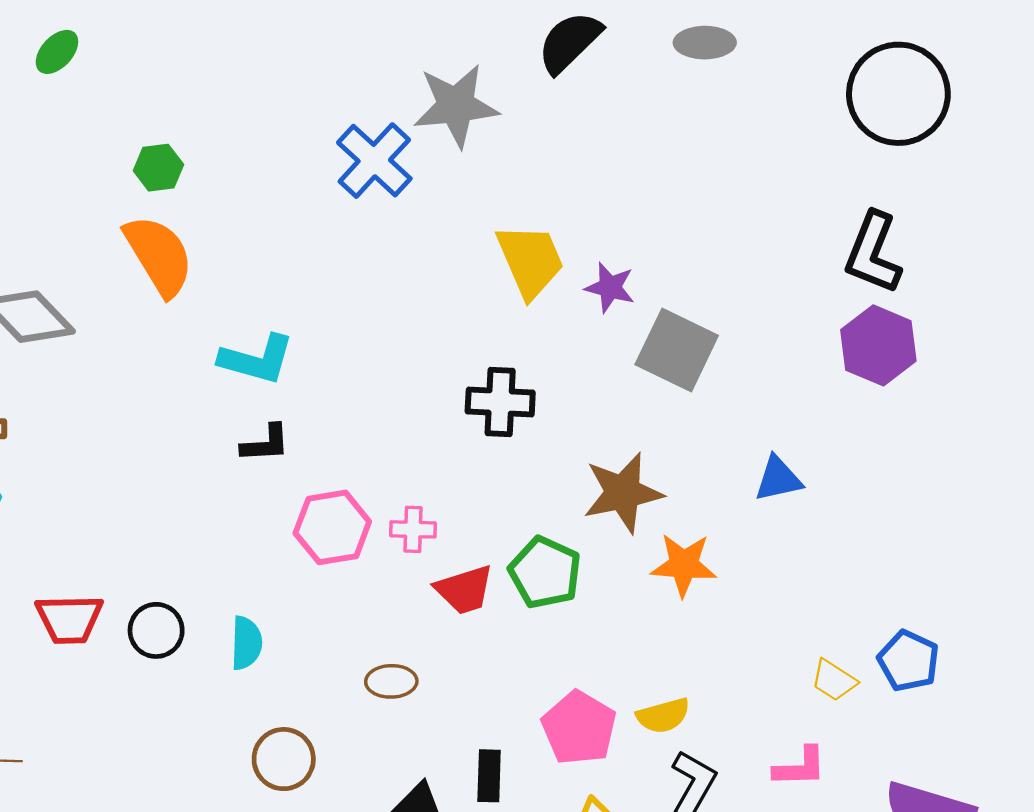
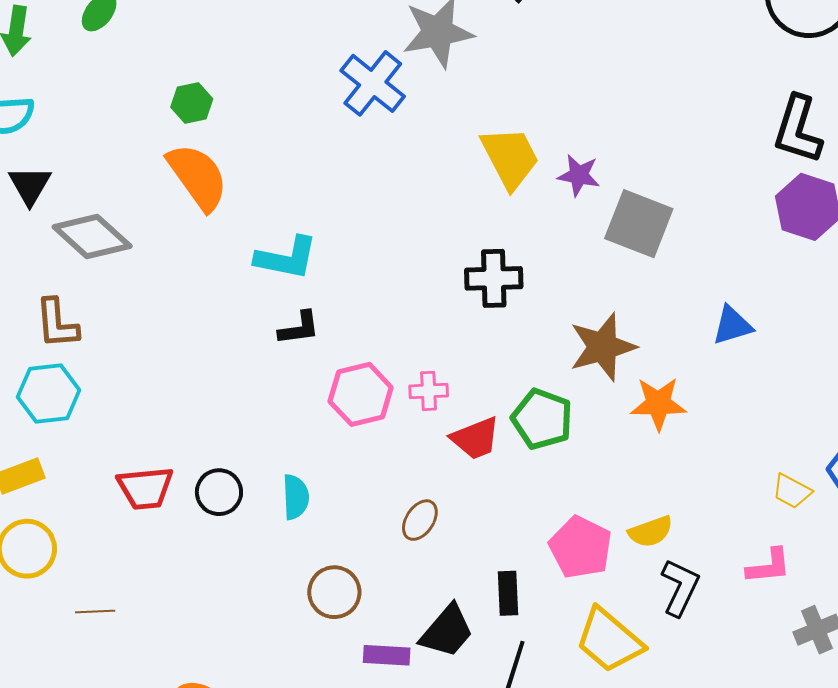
brown ellipse: (391, 681) -> (420, 520), turned -51

